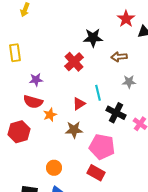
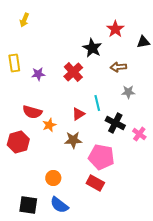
red star: (126, 19) -> (115, 29), moved
black star: (93, 38) -> (92, 48), turned 30
purple star: (36, 80) -> (38, 74), moved

